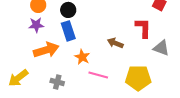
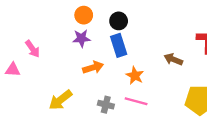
orange arrow: (46, 50) -> (93, 67), size x0.7
pink line: (98, 75) -> (136, 101), moved

